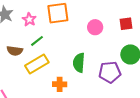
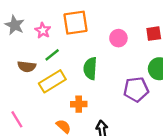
green semicircle: (79, 63) -> (90, 68), moved

